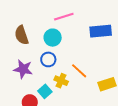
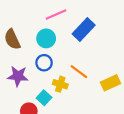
blue rectangle: (101, 31) -> (84, 29), moved, turned -35

